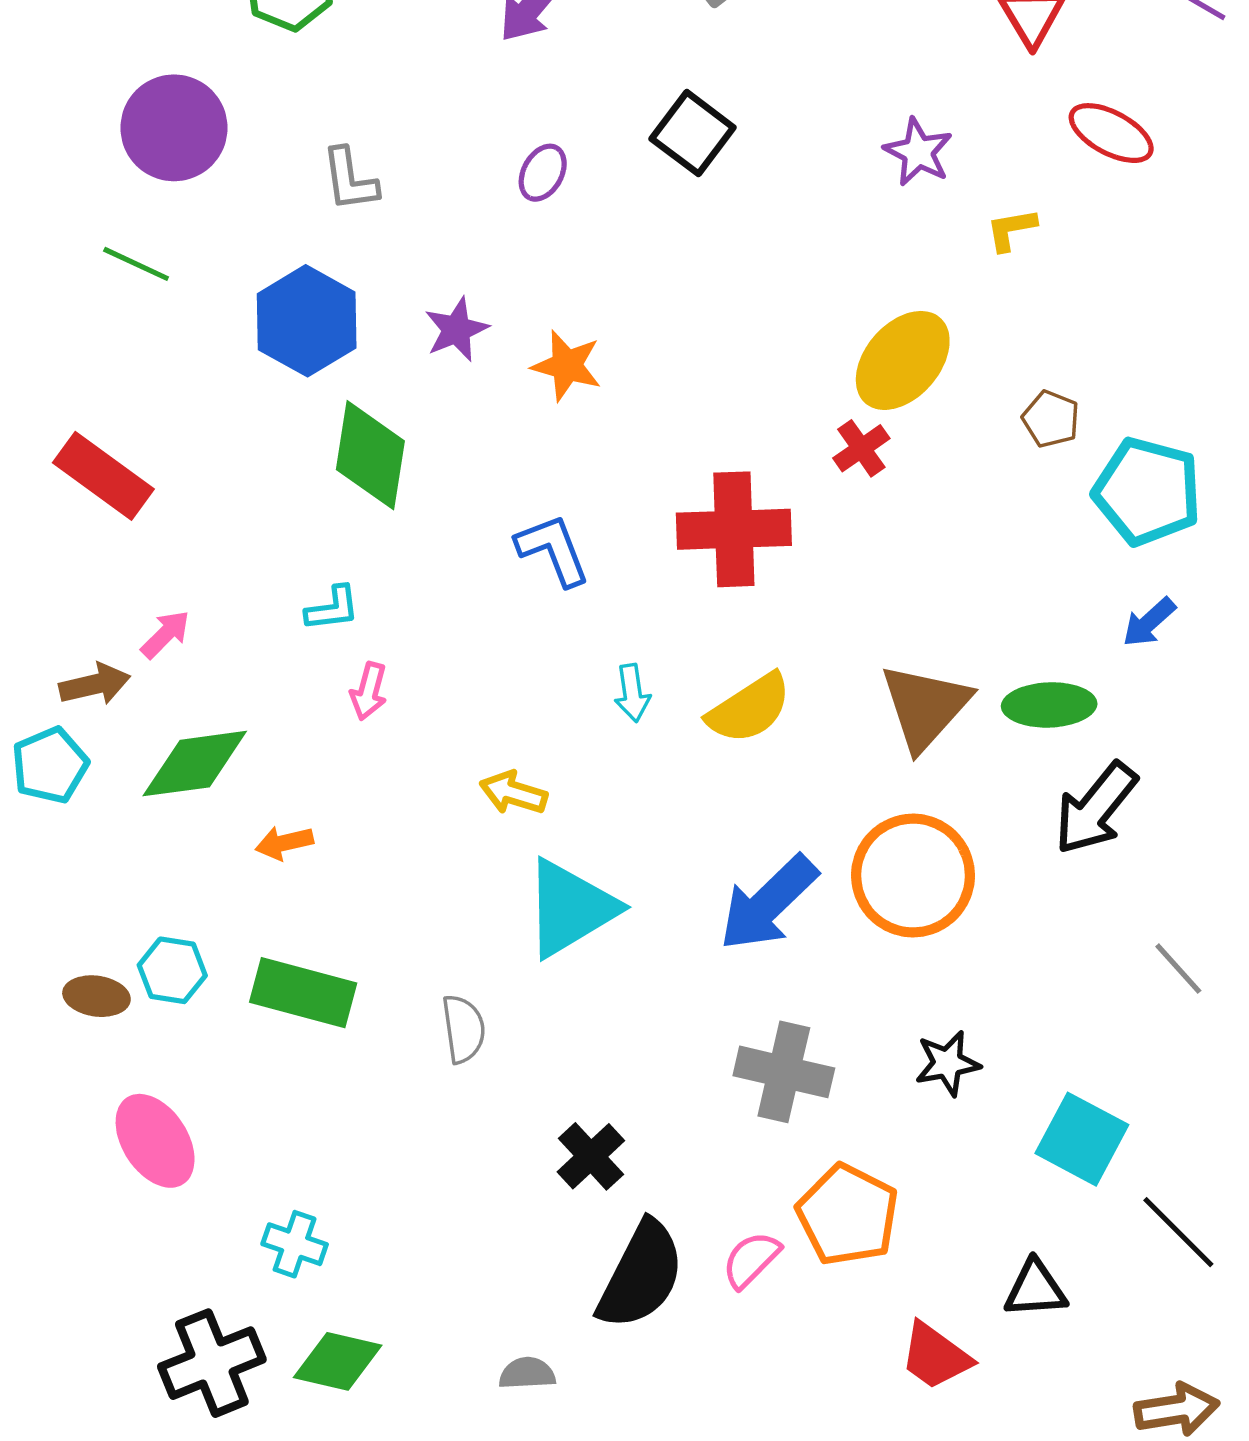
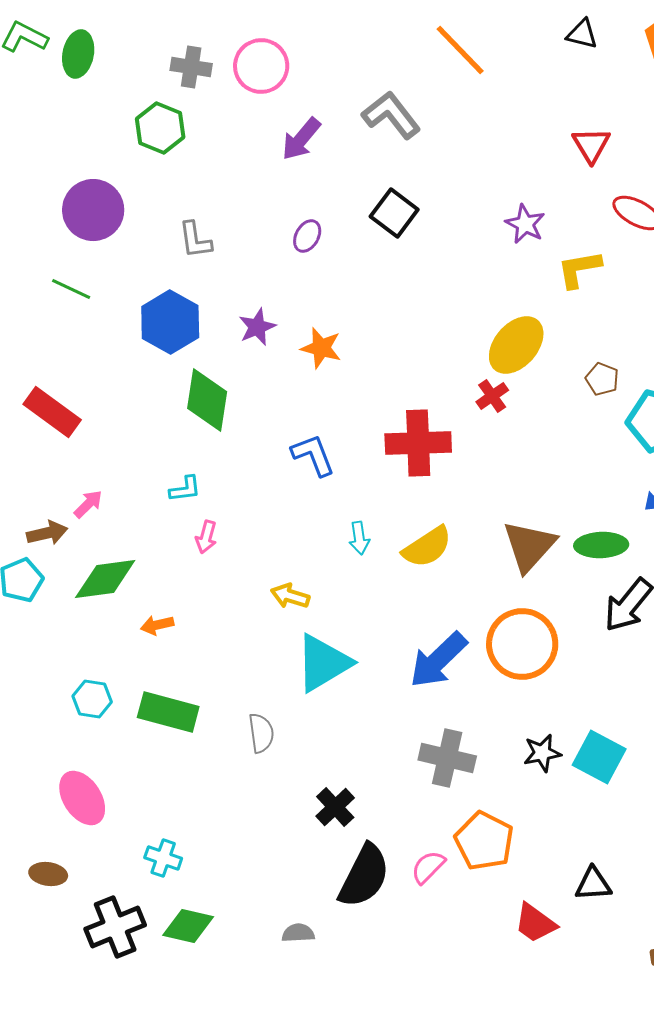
yellow L-shape: (1011, 230) -> (579, 269), size x1.5
brown ellipse: (96, 996) -> (48, 874), moved
cyan square: (1082, 1139) -> (599, 757), moved

